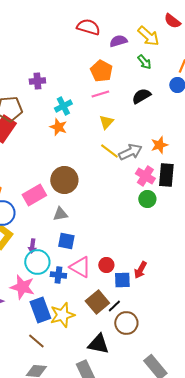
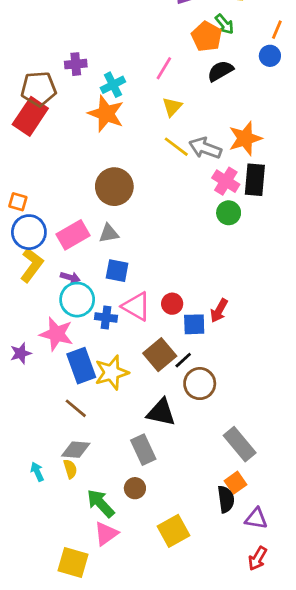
orange pentagon: (101, 71) -> (207, 37), moved
purple cross: (37, 81) -> (76, 64), moved
pink line: (100, 94) -> (164, 68), turned -42
orange star: (58, 127) -> (106, 114), size x1.5
orange star: (159, 145) -> (245, 138), size x1.4
gray arrow: (130, 152) -> (205, 148), turned -135
pink rectangle: (34, 195) -> (73, 235), moved
purple arrow: (32, 246) -> (70, 278), turned -80

